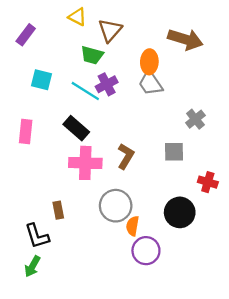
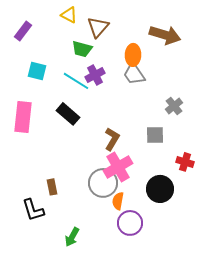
pink rectangle: (26, 131) -> (23, 117), size x1.4
pink cross: (85, 163) -> (118, 167), moved, turned -32
green arrow: (32, 266) -> (72, 237), moved

